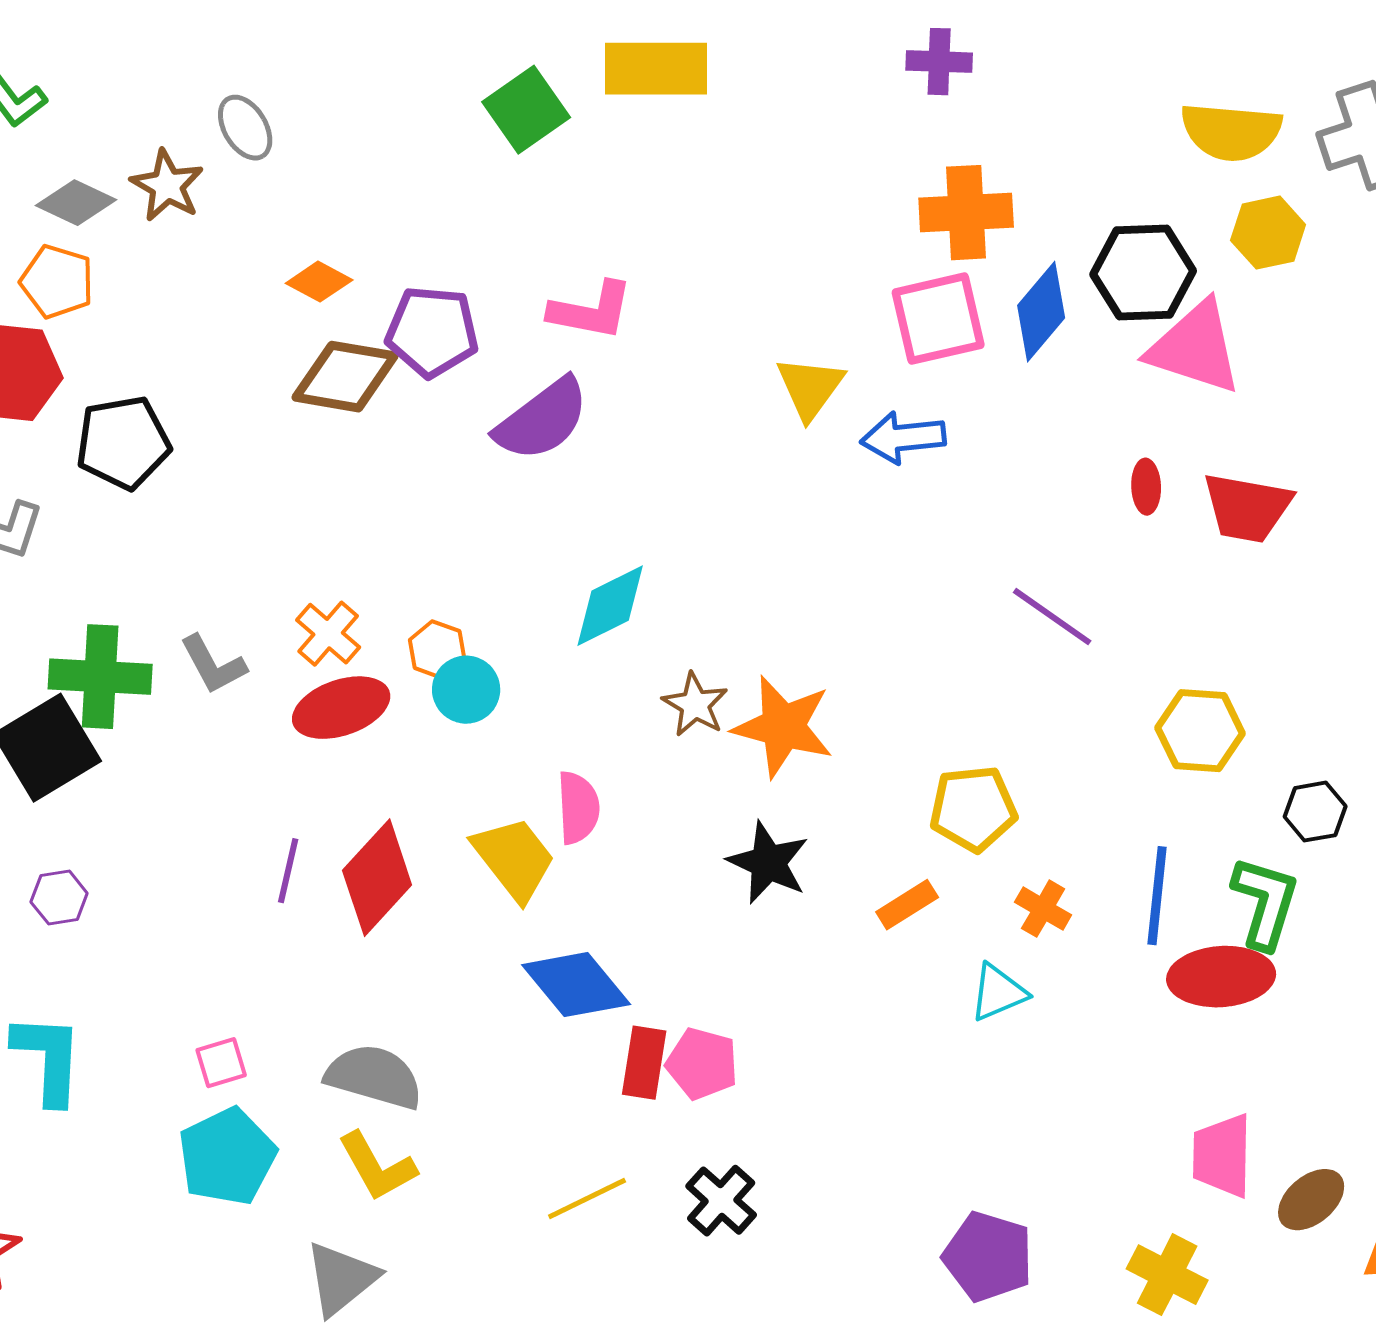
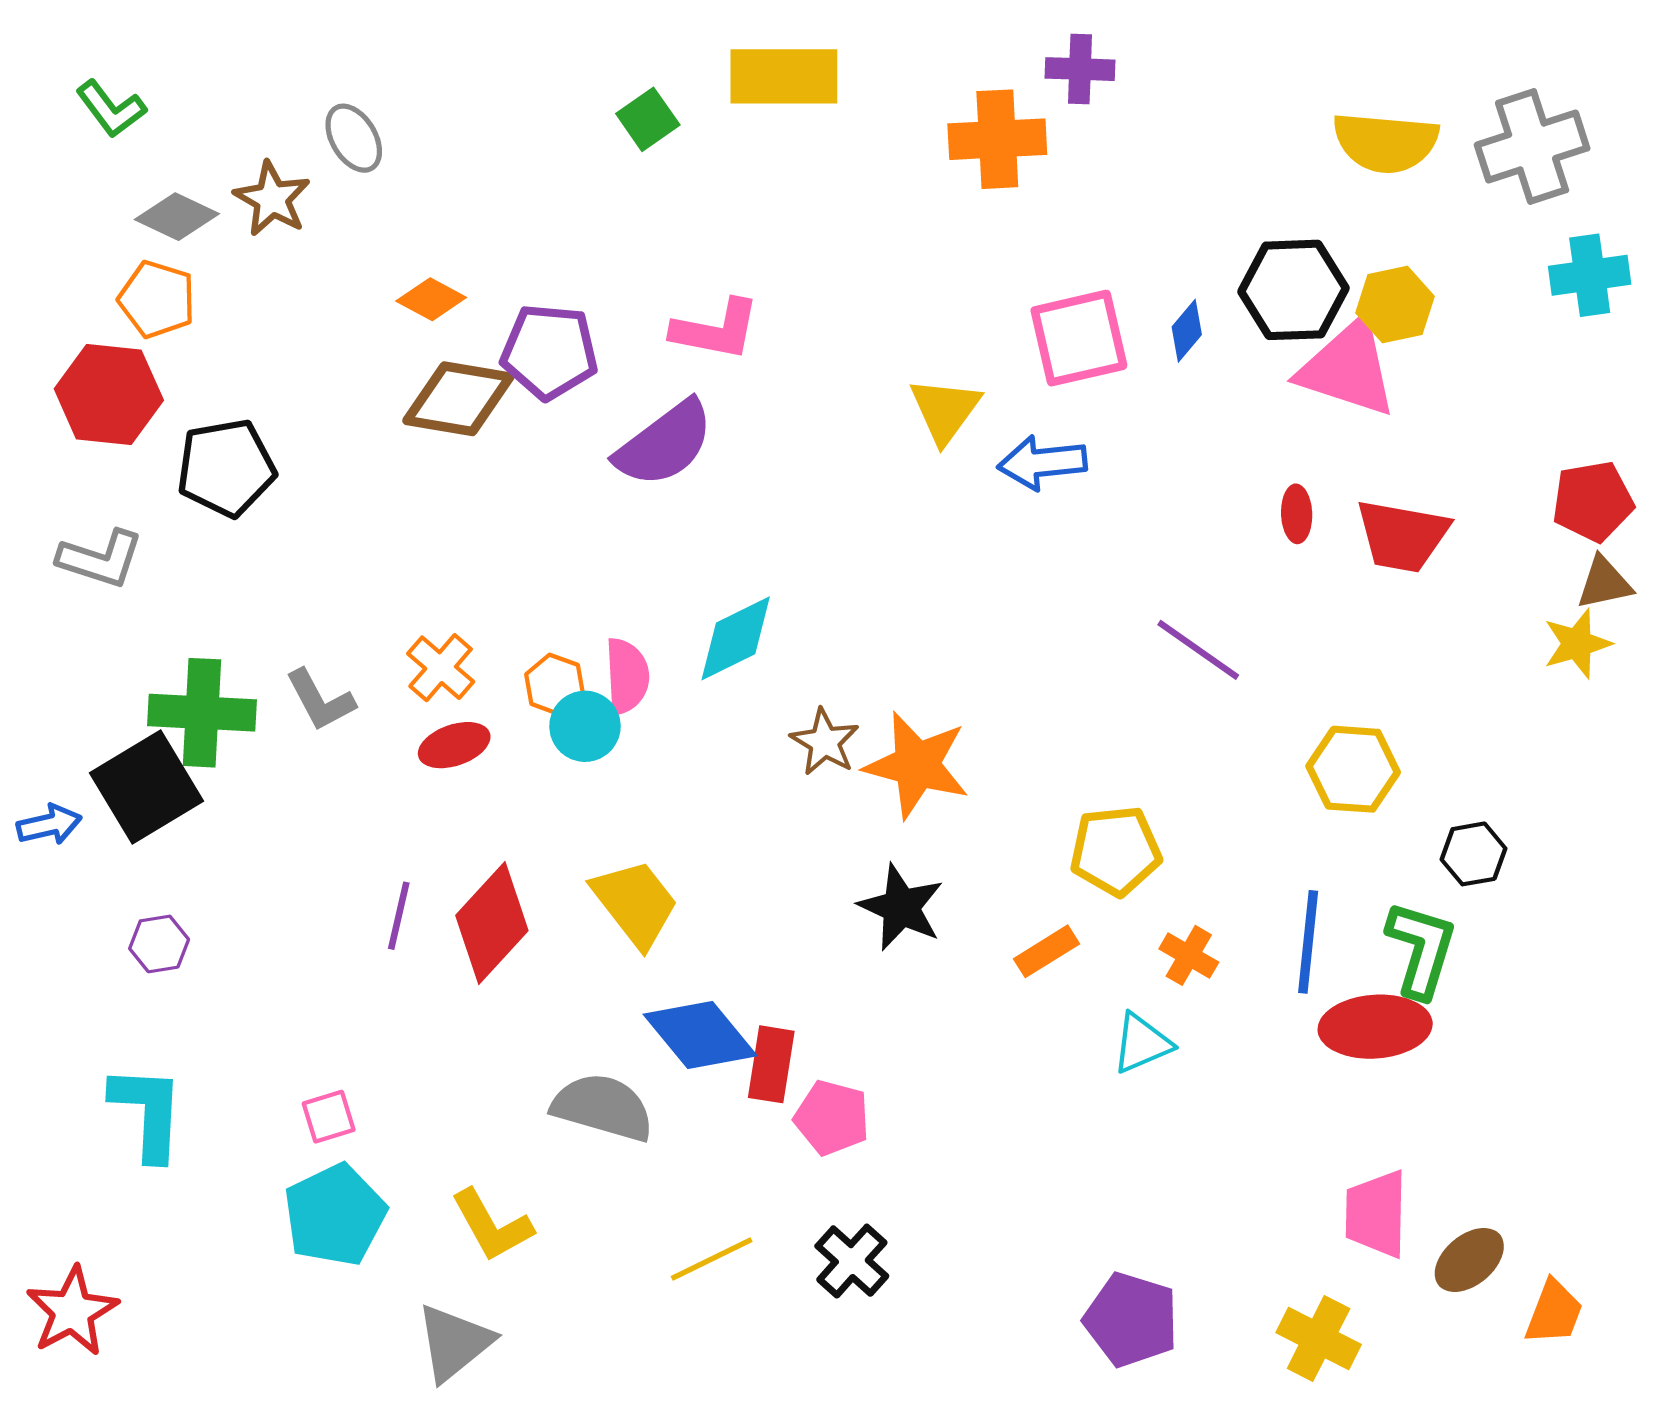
green square: (526, 110) -> (648, 119), size x0.7
orange cross: (966, 213) -> (997, 139), moved
yellow hexagon: (1268, 233) -> (1395, 305), moved
blue diamond: (1041, 312) -> (1187, 331), size x0.6
red ellipse: (341, 708) -> (454, 745), size x0.7
pink semicircle: (578, 808) -> (627, 676), moved
red rectangle: (644, 1063) -> (771, 1064), moved
gray semicircle: (374, 1077) -> (603, 1107), moved

